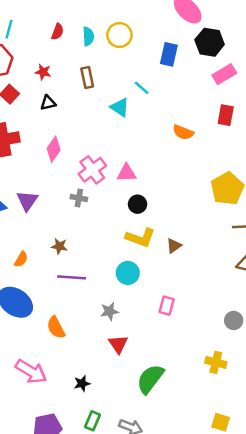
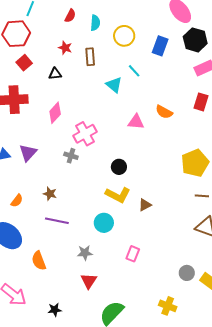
yellow circle: (119, 35) -> (124, 36), moved
red star: (43, 72) -> (65, 48), moved
pink triangle: (126, 173) -> (136, 122), moved

